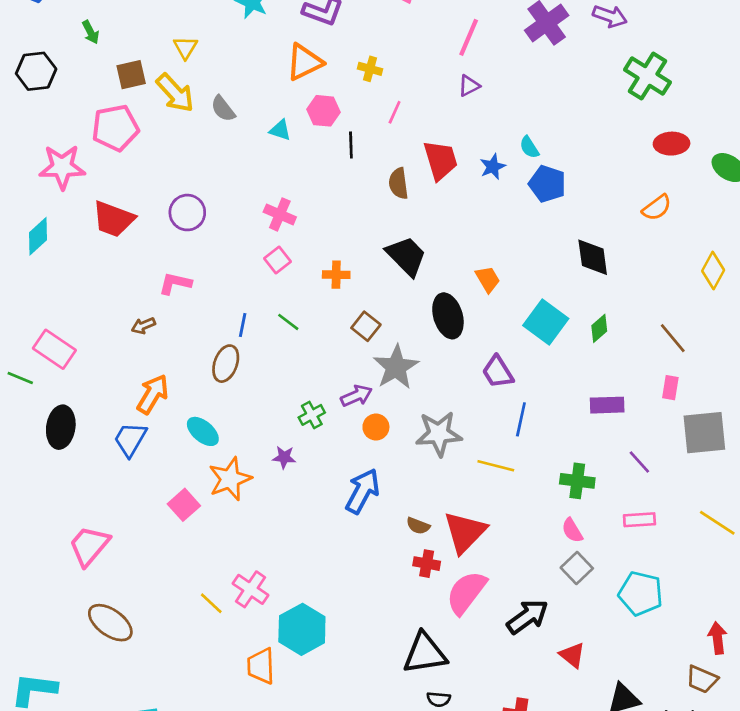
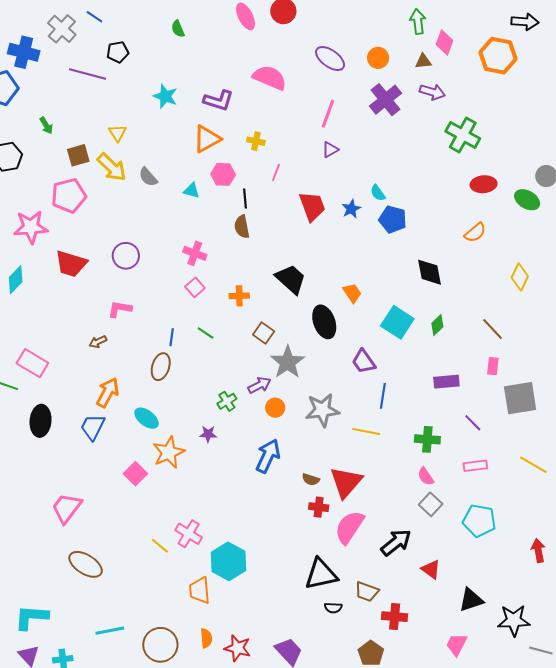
brown semicircle: (398, 183) -> (242, 227), moved
brown trapezoid: (702, 679) -> (367, 592), moved

